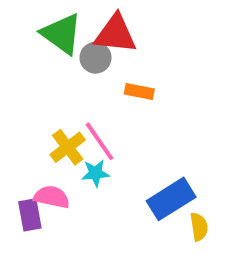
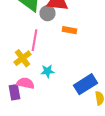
pink line: (99, 141) -> (34, 40), moved, turned 45
yellow cross: (68, 147) -> (22, 58), moved

